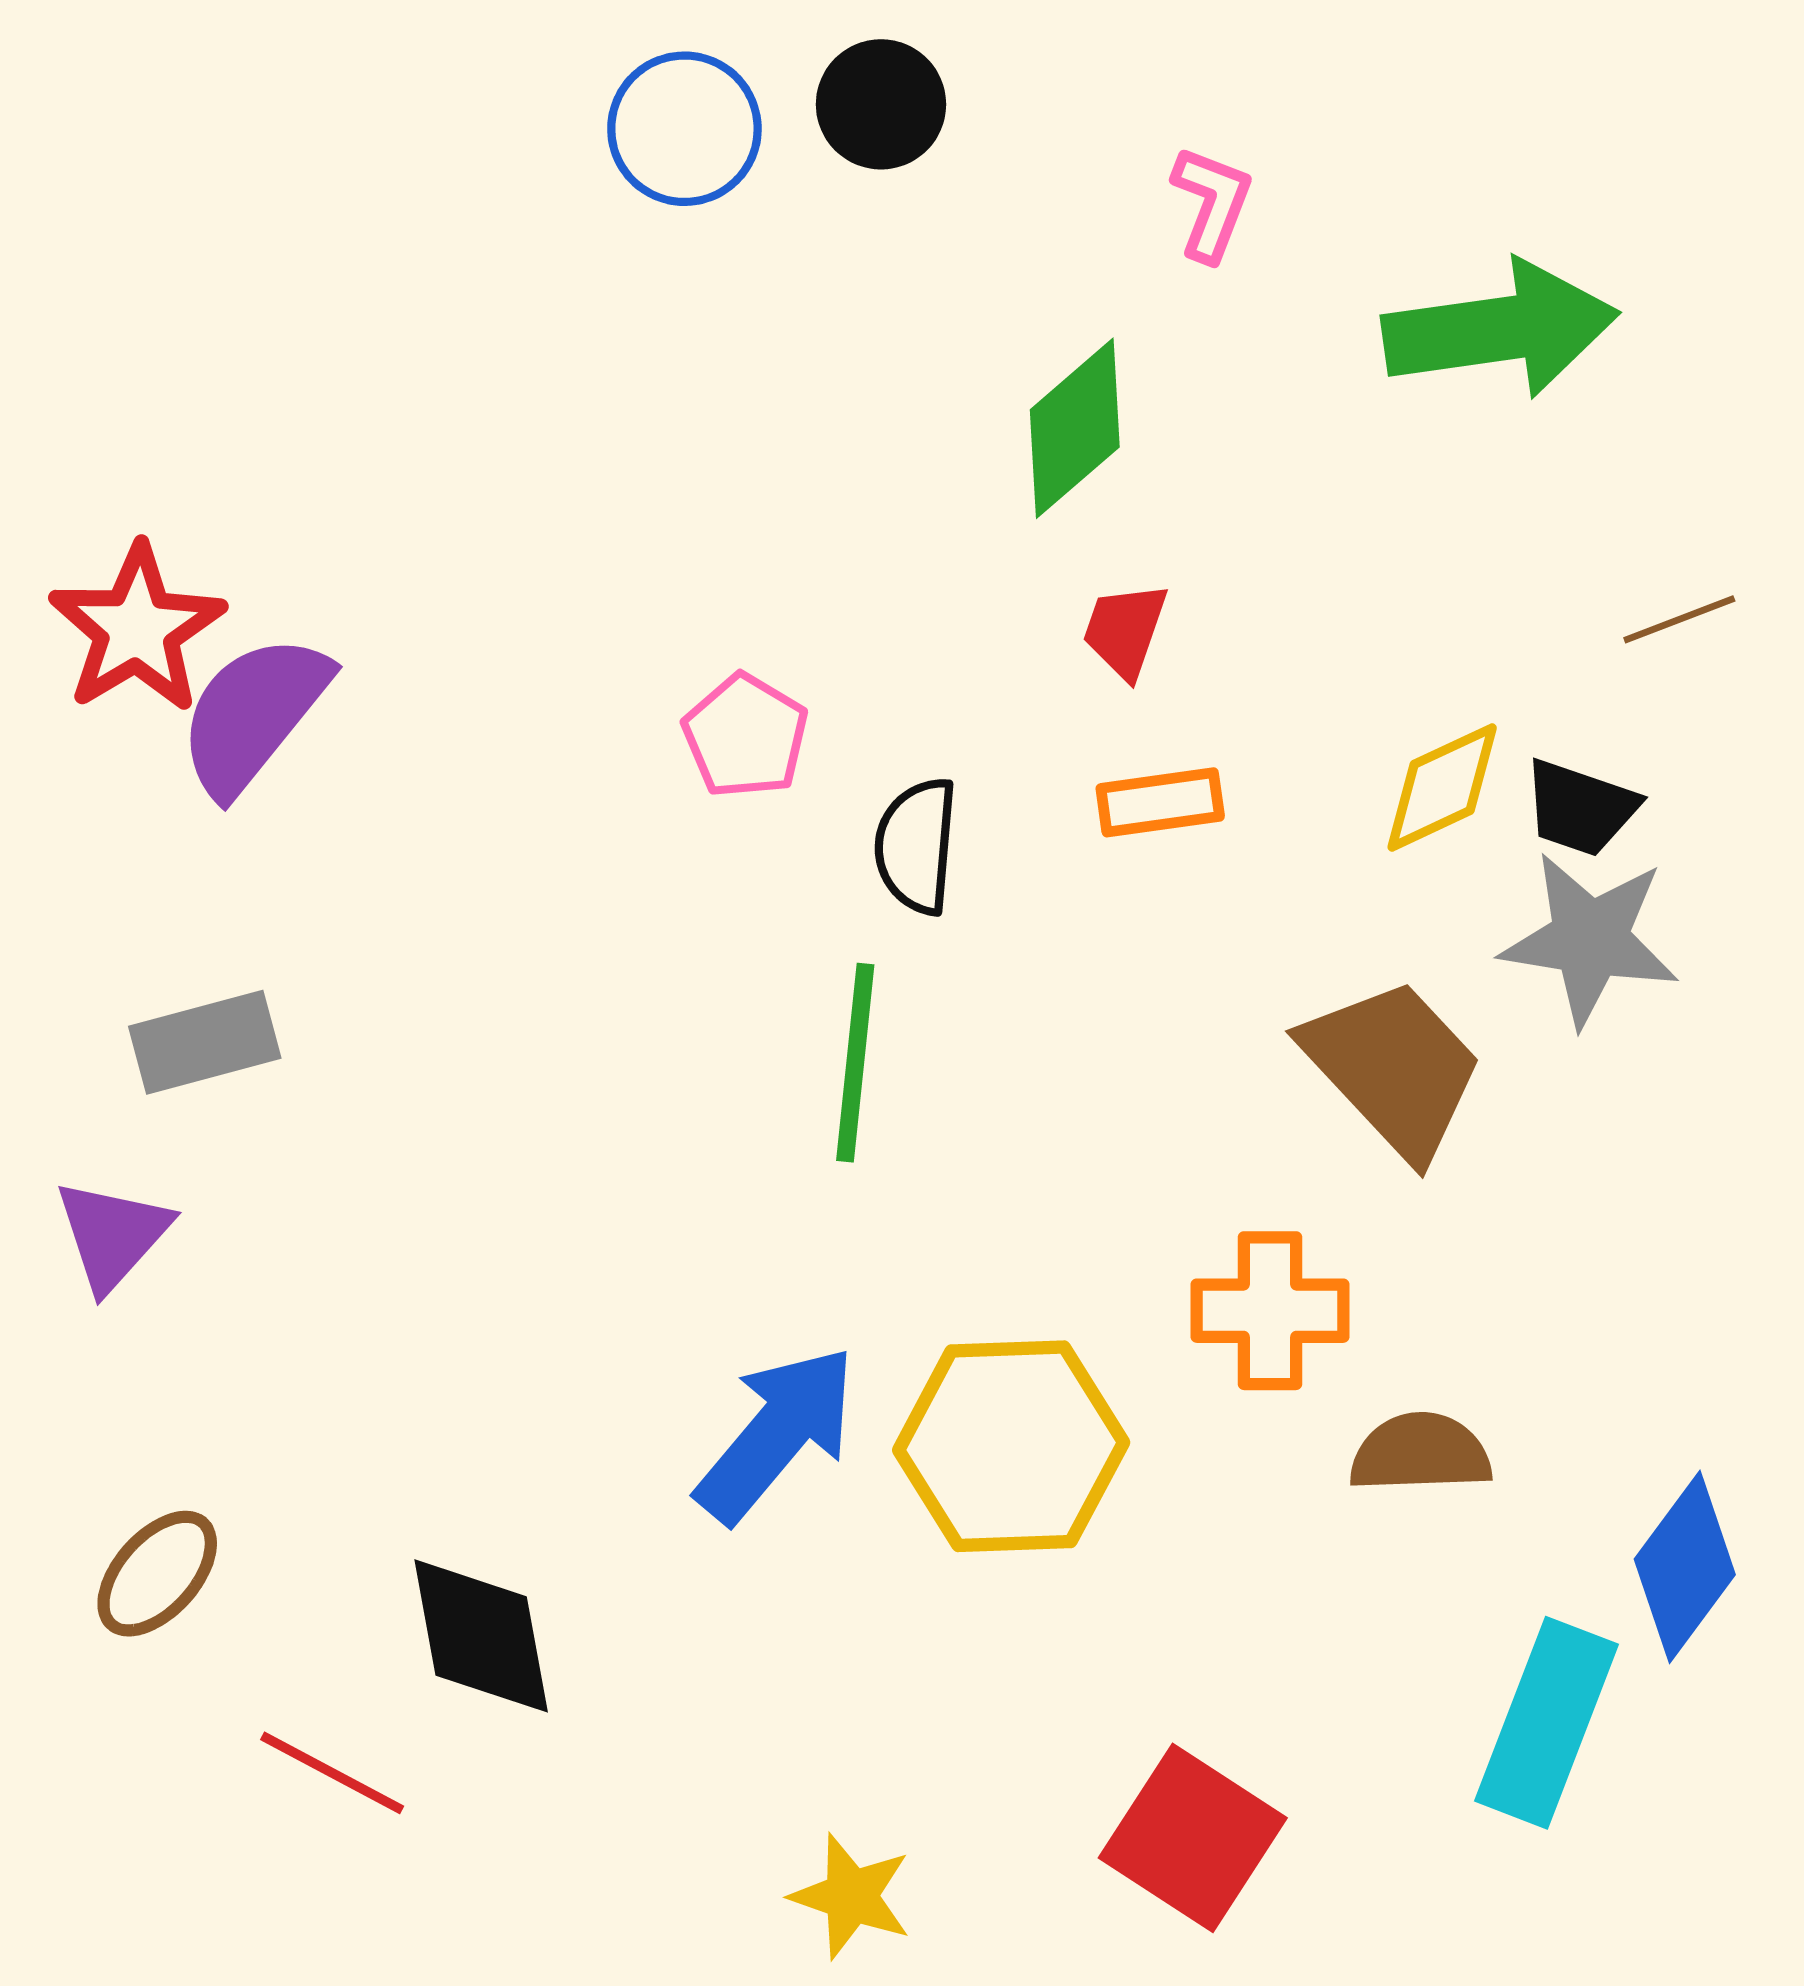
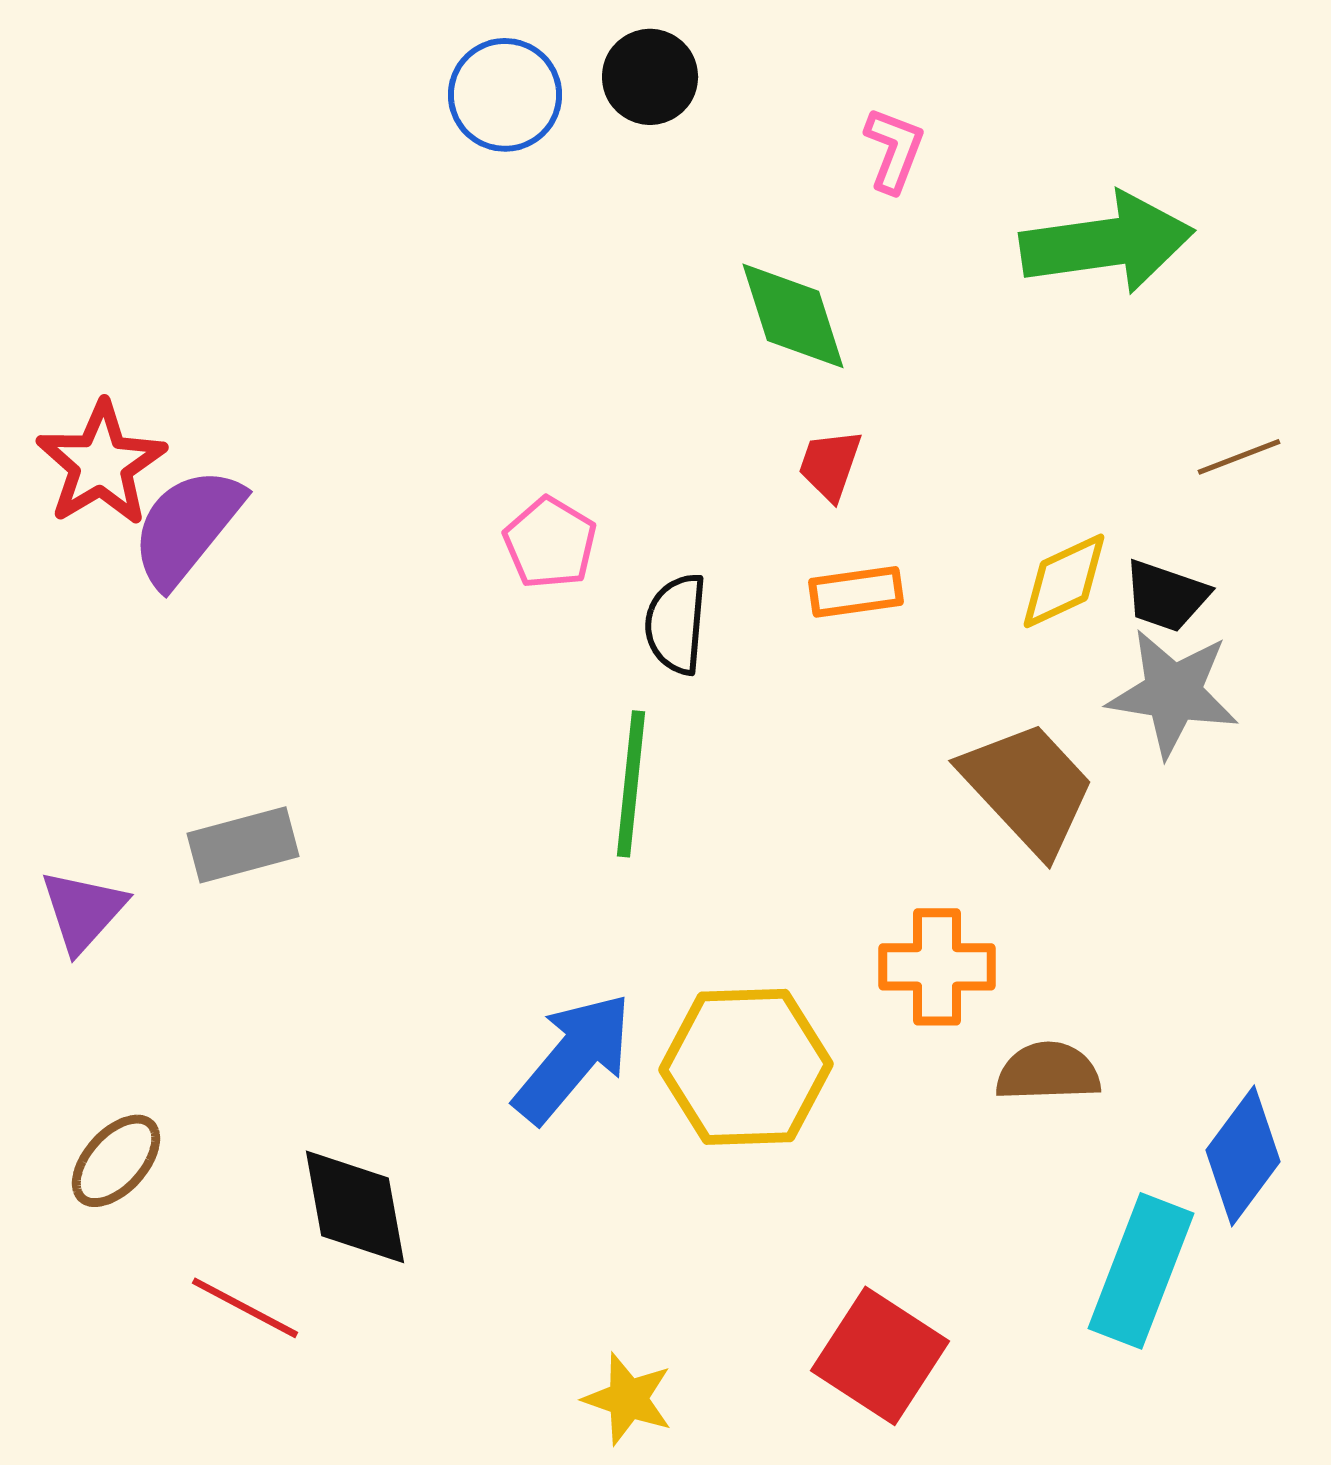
green diamond: (1075, 428) -> (793, 316), turned -67
gray rectangle: (205, 1042) -> (243, 845), moved

